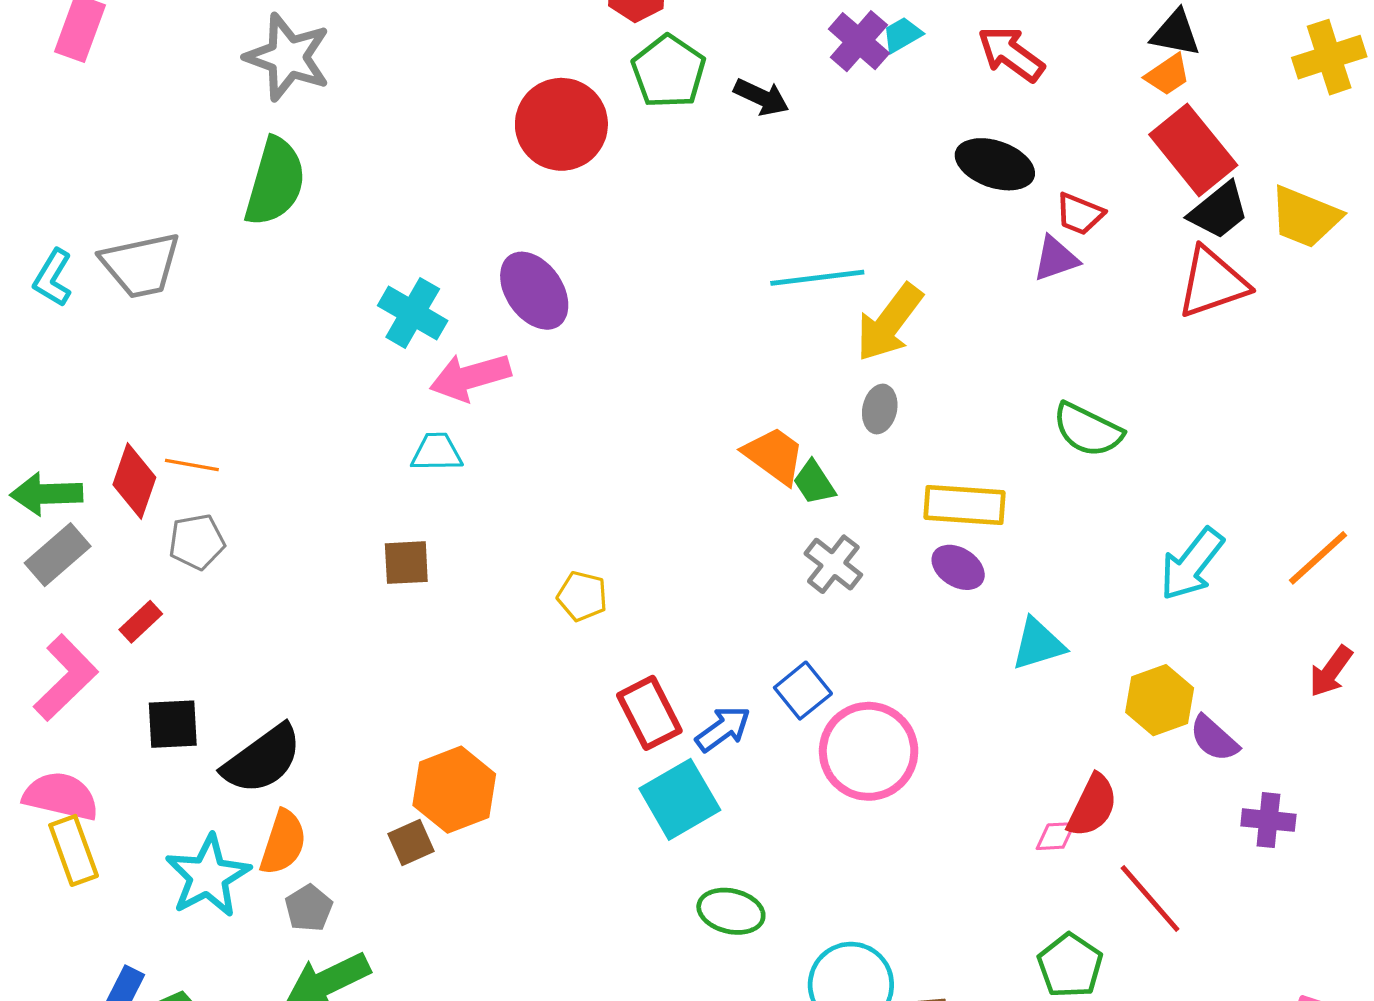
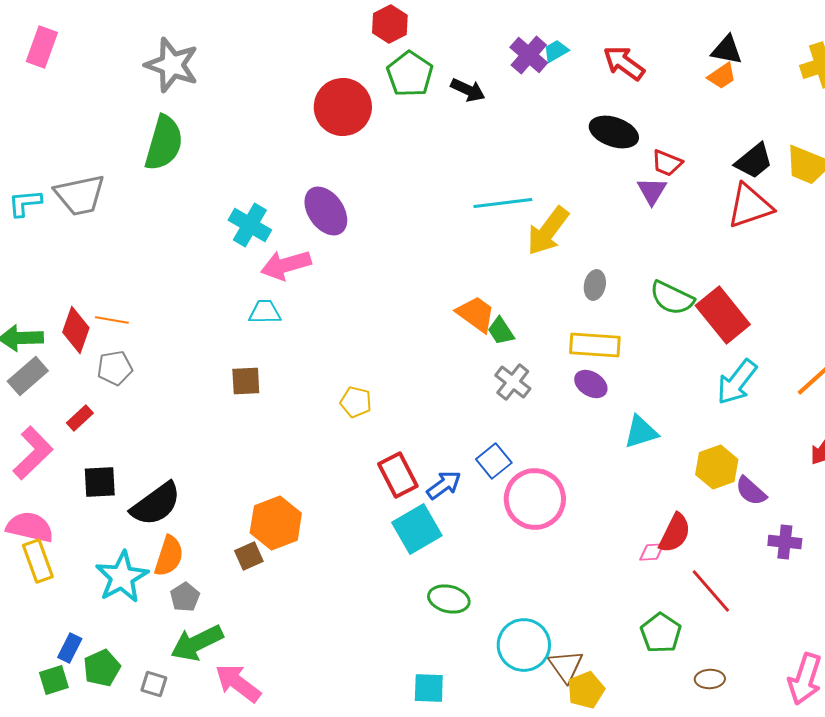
red rectangle: (1193, 150) -> (723, 315), moved
purple triangle: (1056, 259) -> (652, 191), turned -40
cyan L-shape: (53, 278) -> (25, 203), turned 54
gray ellipse: (880, 409) -> (595, 285), moved

